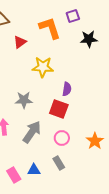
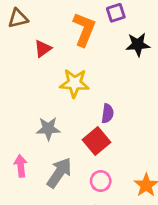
orange L-shape: (50, 28) -> (84, 29), turned 40
red square: (59, 109) -> (97, 141), turned 30

